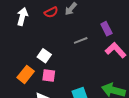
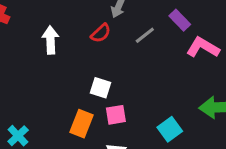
red semicircle: (51, 12) -> (101, 33), moved
gray line: (81, 40) -> (145, 35), moved

